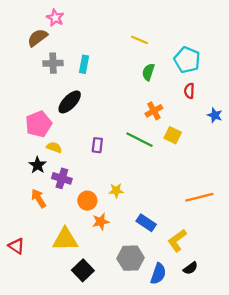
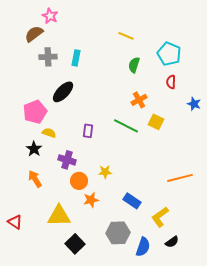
purple cross: (62, 178) -> (67, 160), moved

